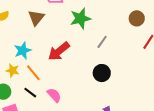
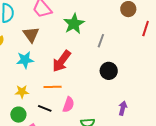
cyan star: (23, 50) -> (25, 60), moved, turned 30
orange line: (33, 73) -> (53, 87), moved, turned -36
pink semicircle: (54, 95) -> (68, 105), turned 77

